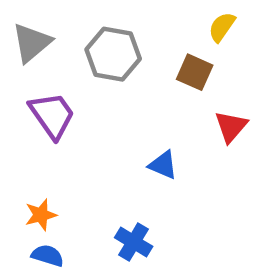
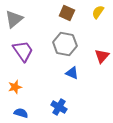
gray hexagon: (113, 54) -> (65, 44), moved
brown square: (195, 72) -> (67, 13), moved
orange star: (41, 215) -> (15, 87), moved

